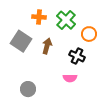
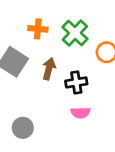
black cross: (77, 56) -> (76, 82), moved, turned -35

